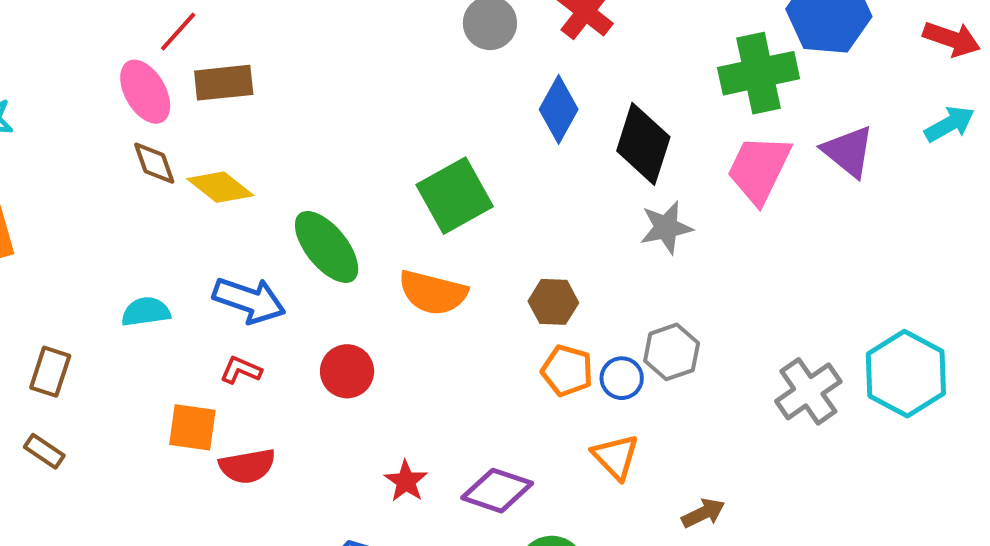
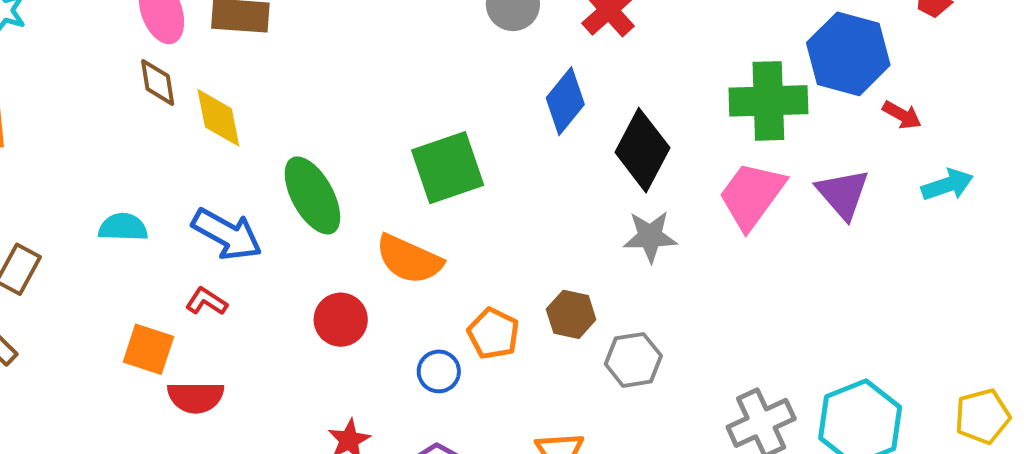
red arrow: (952, 39) -> (902, 115), moved, size x0.7
yellow diamond: (220, 187) -> (218, 118), turned 30
brown hexagon: (553, 302) -> (571, 314), moved
red circle: (347, 371) -> (341, 320), moved
orange pentagon: (567, 371) -> (493, 334), moved
blue circle: (622, 378) -> (439, 371), moved

